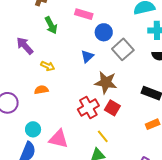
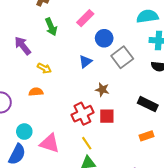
pink rectangle: (84, 14) -> (85, 18), turned -66
brown star: (106, 82) -> (102, 90), size x0.6
red square: (112, 108) -> (107, 116), turned -35
yellow line: (103, 136) -> (87, 143), moved

